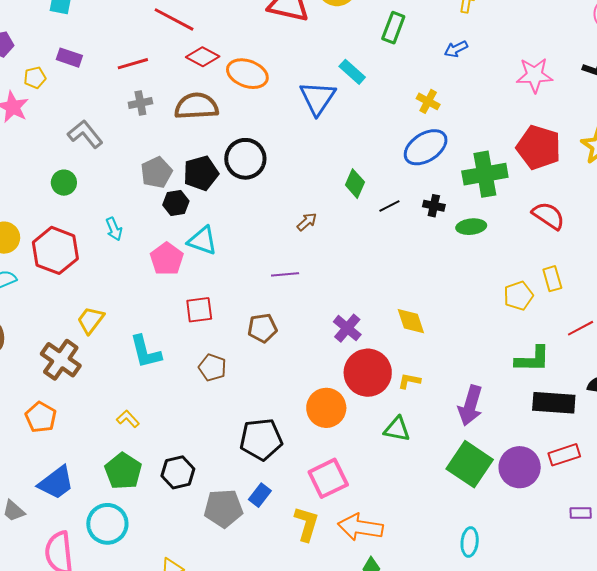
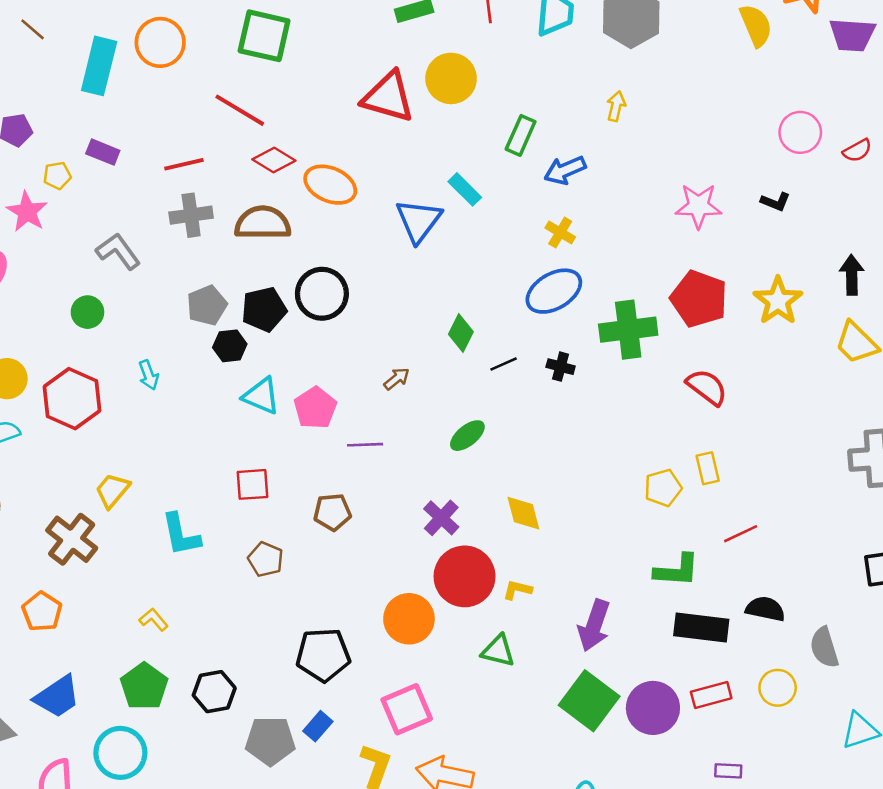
blue arrow: (456, 49) -> (565, 170), moved, size x1.4
gray cross: (140, 103) -> (191, 215), size x1.4
green ellipse: (471, 227) -> (467, 436), moved, turned -36
pink pentagon: (167, 259) -> (315, 408), moved

